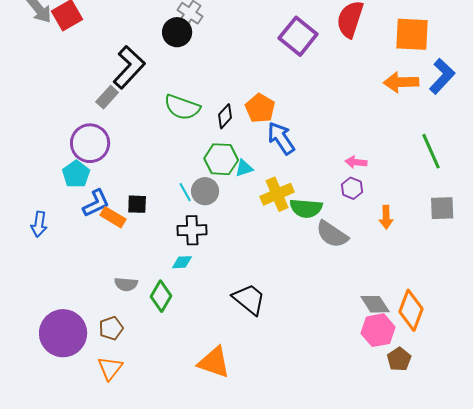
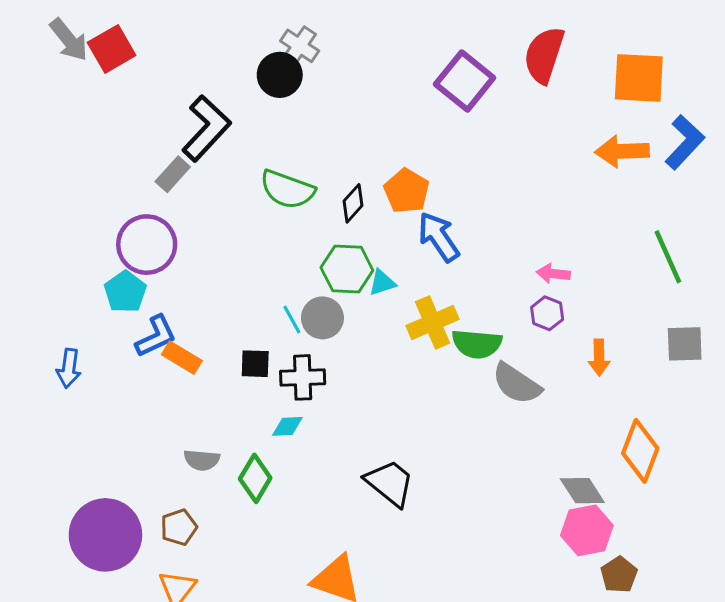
black square: (137, 204) -> (255, 364), moved
orange diamond: (411, 310) -> (640, 451), moved

